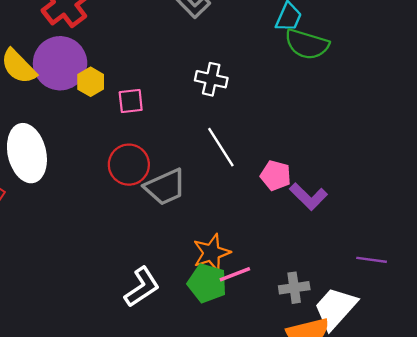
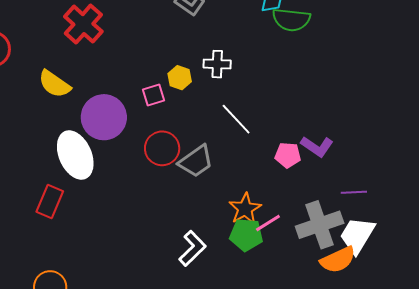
purple circle: (60, 63) -> (104, 117), moved
yellow hexagon: (91, 82) -> (180, 78), moved
pink pentagon: (276, 176) -> (288, 155), moved
purple line: (372, 260) -> (354, 192), moved
gray cross: (294, 288) -> (320, 225), size x1.8

